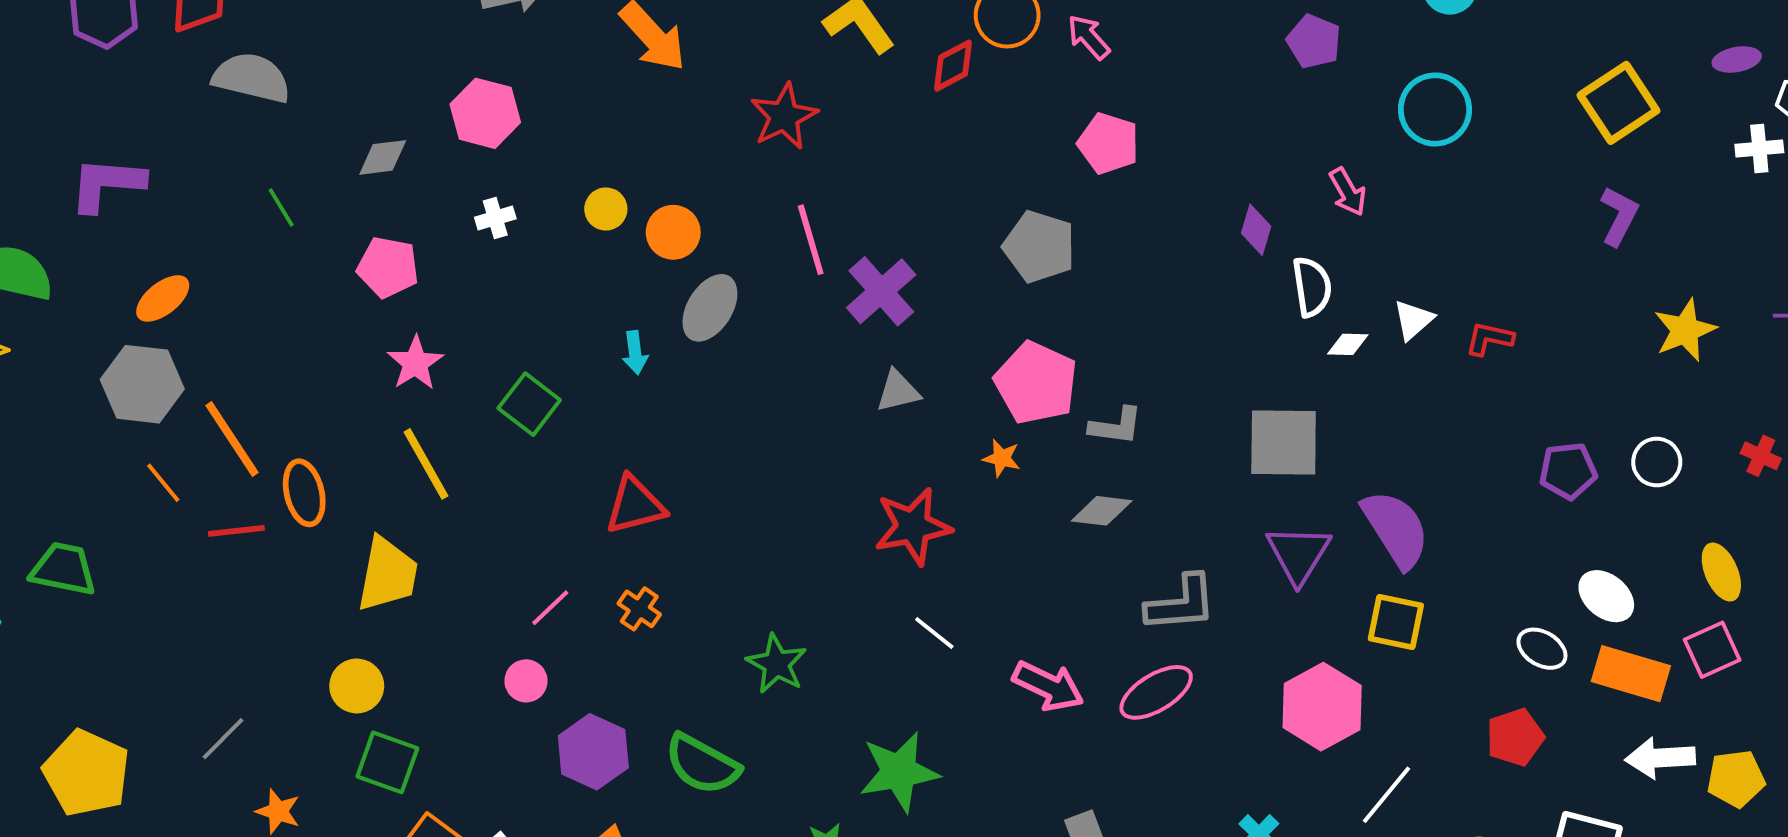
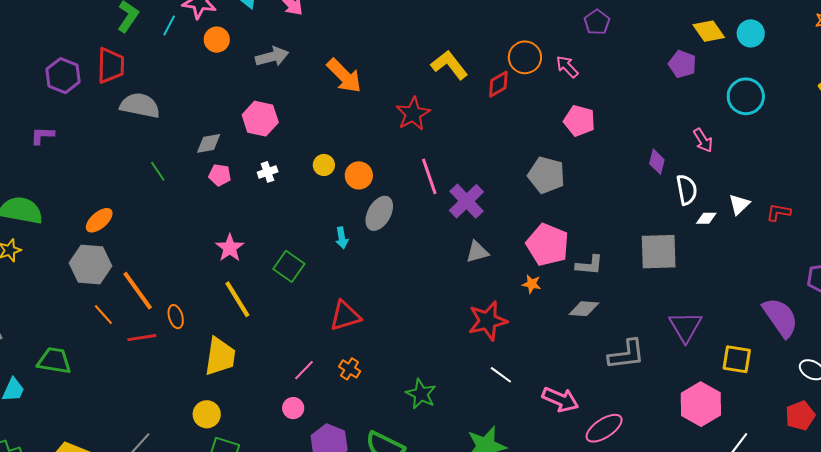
purple L-shape: (107, 184) -> (42, 135), moved, size x0.6
pink pentagon: (388, 267) -> (220, 175), moved, size x0.7
gray square: (1284, 443) -> (659, 252), moved
orange ellipse: (304, 493) -> (176, 317), size x0.7
purple semicircle: (1396, 529) -> (780, 317), moved
pink ellipse: (1156, 692) -> (604, 428), moved

